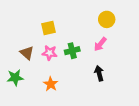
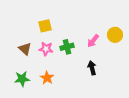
yellow circle: (107, 19) -> (115, 35), moved
green star: (15, 78) -> (22, 79), moved

